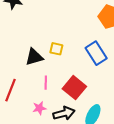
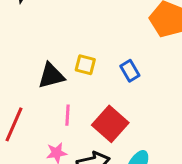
blue rectangle: (96, 53) -> (130, 71), moved, size x0.6

